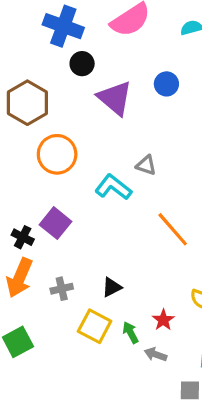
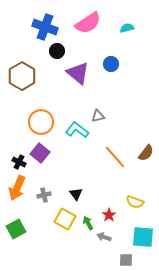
orange circle: (57, 154) -> (41, 122), moved
gray triangle: (146, 165) -> (98, 116), turned -32
black triangle: (112, 287) -> (76, 194), turned -40

